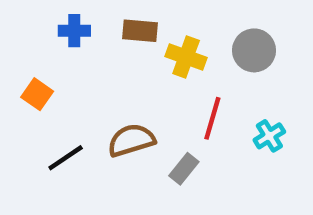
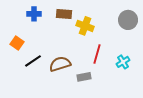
gray circle: (254, 50) -> (128, 20), moved
black line: (66, 158) -> (33, 61), moved
gray rectangle: (184, 169) -> (84, 77), turned 40

